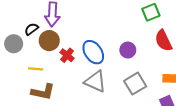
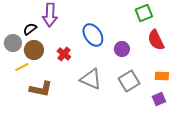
brown circle: (49, 41) -> (34, 50), moved
blue ellipse: (93, 52) -> (93, 35), moved
yellow line: (36, 69) -> (22, 67), moved, turned -32

